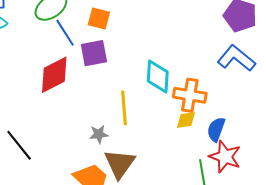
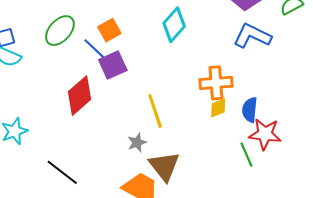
orange square: (99, 18) -> (109, 30), turned -30
blue line: (65, 33) -> (96, 50), moved
cyan diamond: (158, 76) -> (174, 25), moved, turned 52

